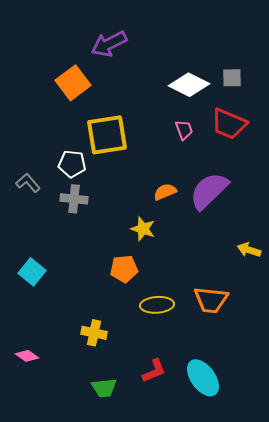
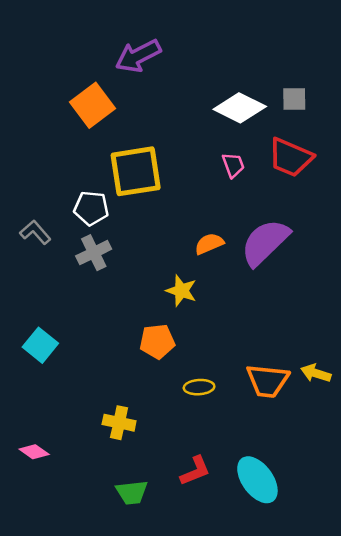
gray cross: (74, 199) -> (94, 253), turned -32
yellow arrow: (249, 250) -> (316, 373), moved
yellow ellipse: (157, 305) -> (199, 387), size x0.7

